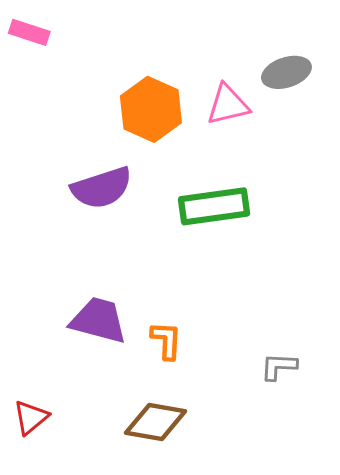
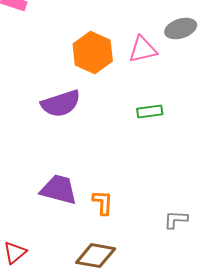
green rectangle: (214, 206) -> (150, 112), moved, size x0.6

